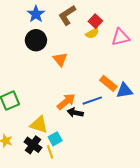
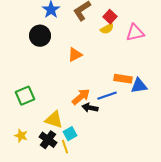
black circle: (36, 40) -> (40, 36), moved
orange triangle: (60, 59) -> (75, 55), turned 42
orange rectangle: (108, 83) -> (123, 79), turned -30

